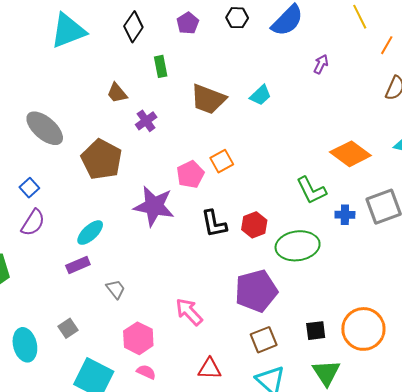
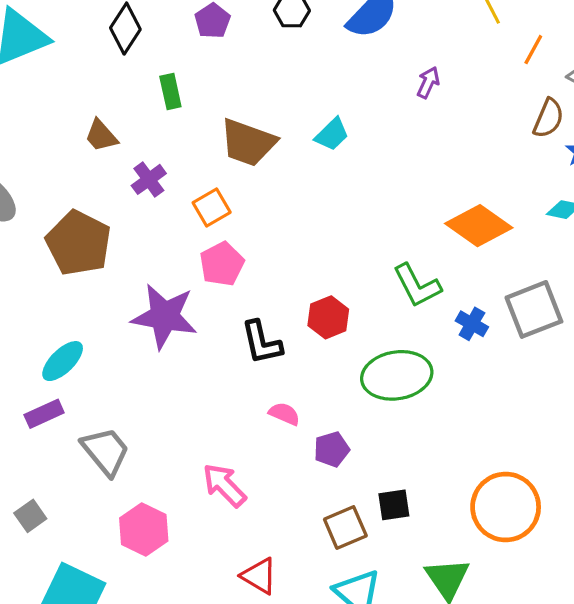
orange square: (222, 161) -> (212, 207), moved
blue cross: (345, 215) -> (472, 324), turned 30
red hexagon: (254, 225) -> (328, 317), moved
gray trapezoid: (116, 289) -> (106, 451), size x1.6
purple pentagon: (256, 291) -> (332, 449), size x0.5
black square: (316, 331) -> (394, 505), moved
red triangle: (209, 369) -> (259, 576), turned 30
pink semicircle: (146, 372) -> (284, 414), moved

